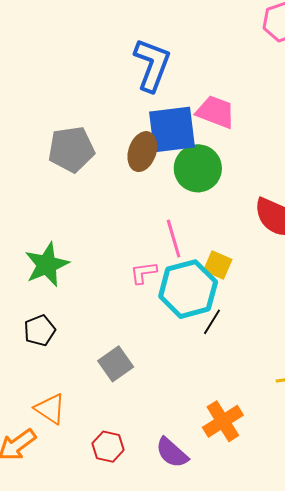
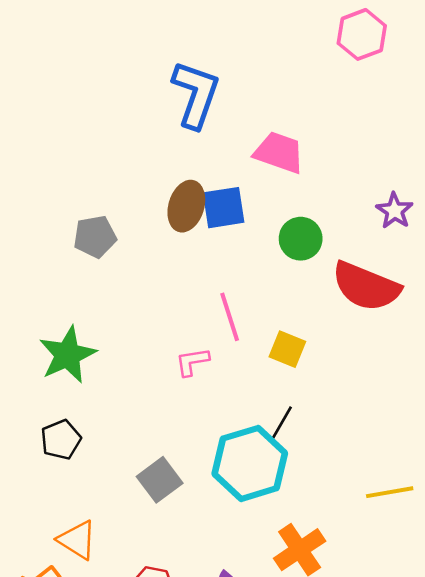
blue square: (172, 129) -> (224, 208), moved, size x0.7
gray pentagon: (71, 149) -> (95, 237), moved, size x0.7
green circle: (198, 168) -> (301, 239), moved, size x0.7
cyan hexagon: (188, 289) -> (250, 463), moved

